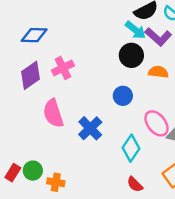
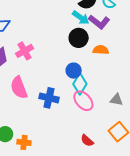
pink ellipse: (156, 123) -> (83, 101), moved
blue cross: (90, 128) -> (49, 98), turned -30
cyan diamond: (131, 148) -> (80, 84), moved

